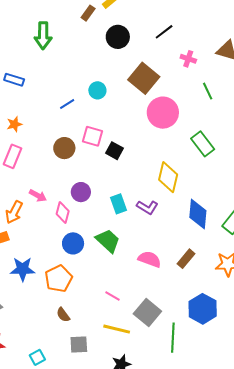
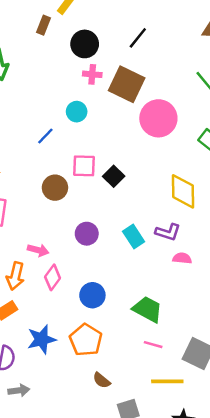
black line: (164, 32) -> (138, 38), moved
pink cross: (188, 59) -> (92, 74), moved
black square: (115, 151) -> (114, 176), turned 30
pink diamond: (63, 213) -> (53, 277), moved, turned 35
green trapezoid: (108, 241) -> (147, 309), moved
pink semicircle: (150, 259) -> (182, 258), moved, size x0.7

